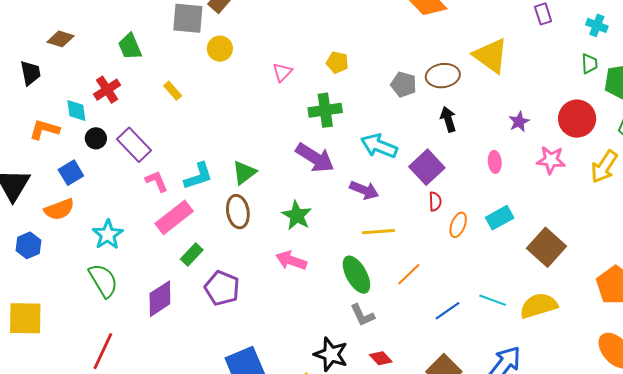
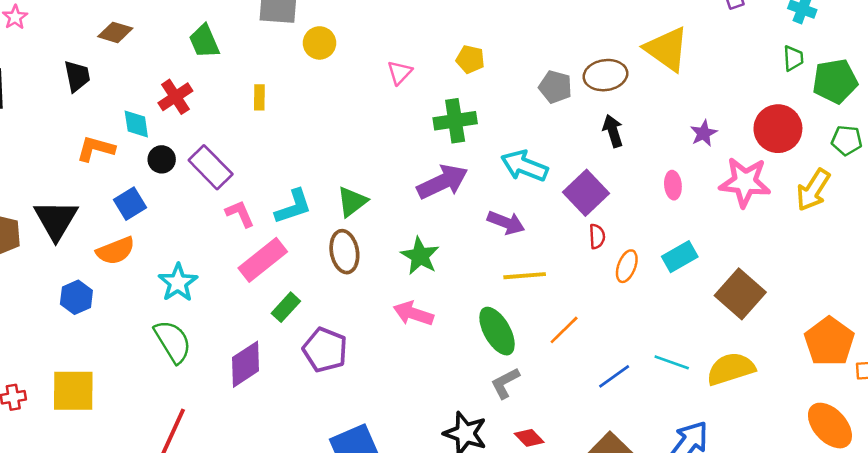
yellow rectangle: (173, 91) -> (259, 97), turned 42
purple arrow: (315, 158) -> (442, 182), turned -57
pink star: (551, 160) -> (745, 182), size x1.4
gray L-shape: (362, 315) -> (505, 383), turned 88

